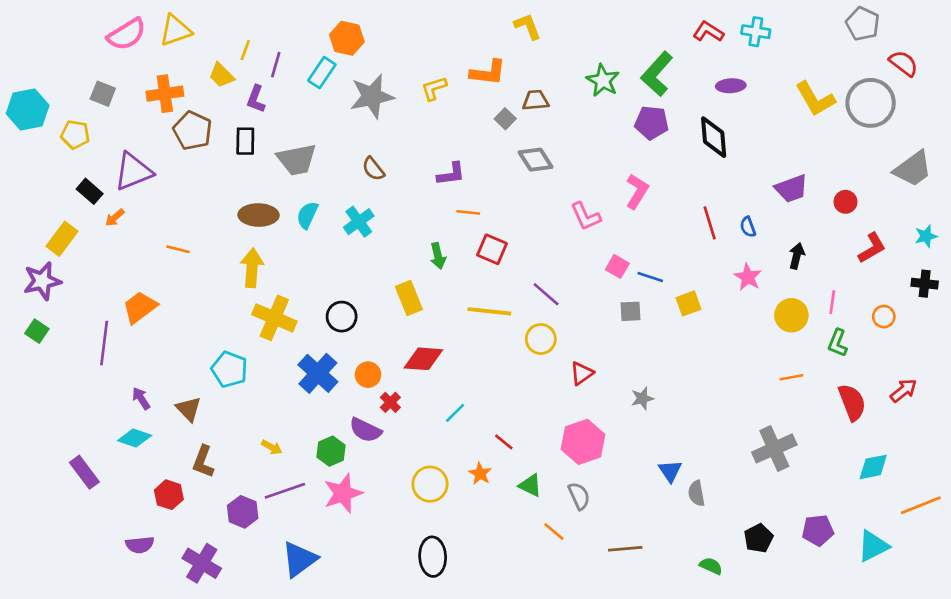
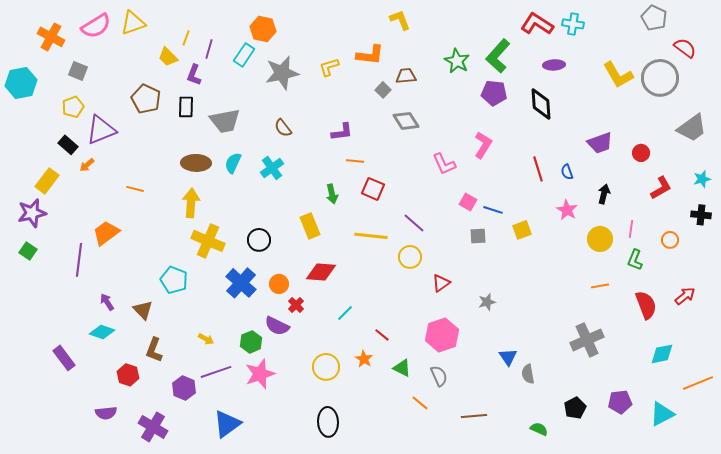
red L-shape: (708, 32) -> (537, 24), size x1.4
orange cross: (165, 94) -> (51, 37), moved, turned 36
yellow pentagon: (75, 135) -> (73, 107), moved, turned -30

